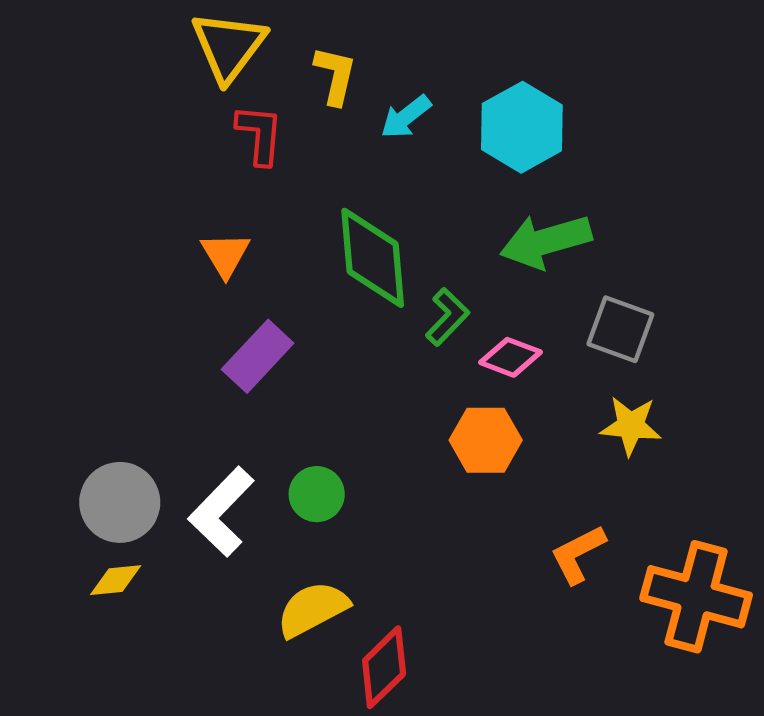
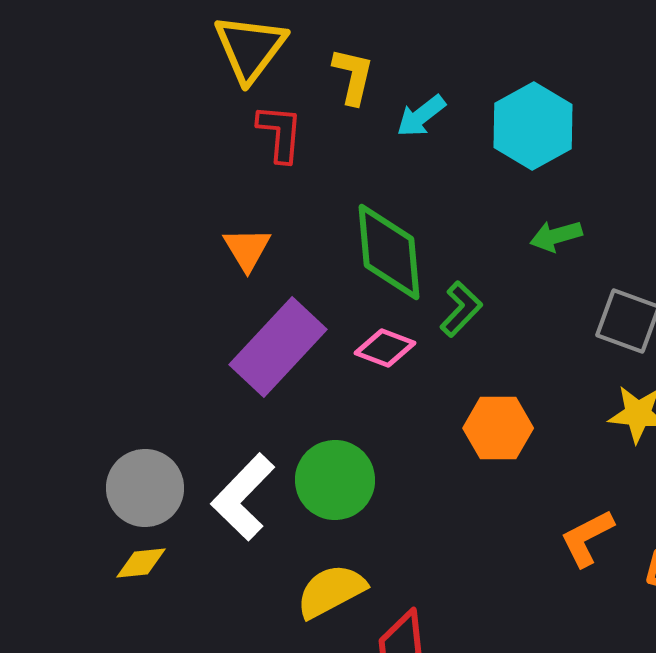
green arrow: (546, 241) -> (556, 236), size x0.6
purple rectangle: (258, 356) -> (278, 347), size x1.4
pink diamond: (511, 357) -> (385, 348), moved
green circle: (317, 494) -> (335, 480), size x1.5

